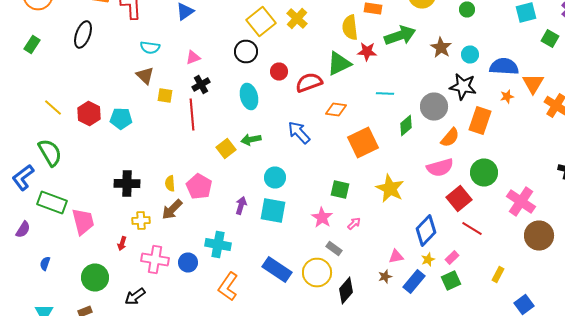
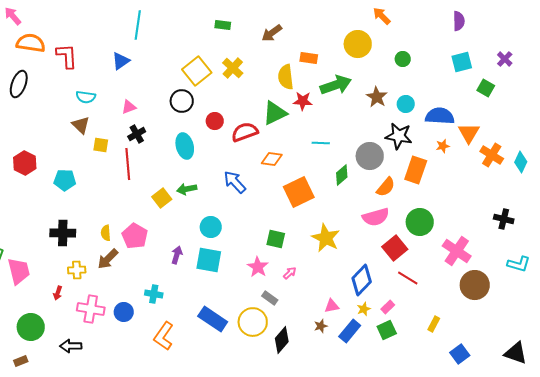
cyan pentagon: (121, 118) -> (65, 180), moved
cyan cross: (218, 244) -> (154, 294), size x0.7
black arrow: (135, 296) -> (71, 346), turned 35

